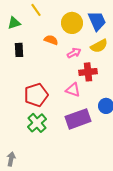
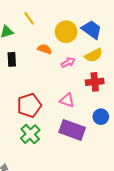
blue trapezoid: (97, 21) -> (92, 30), turned -30
red cross: (88, 72) -> (95, 82), moved
purple rectangle: (78, 119) -> (72, 130), turned 40

